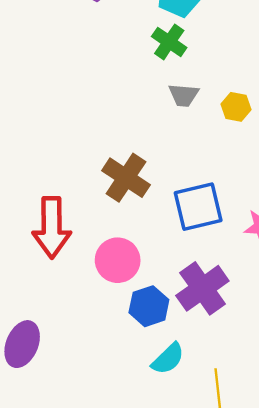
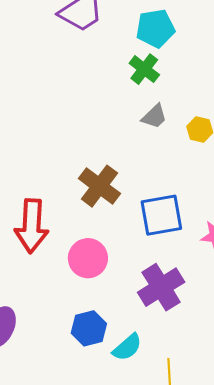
gray trapezoid: (184, 95) -> (154, 116), turned -52
blue hexagon: (149, 306) -> (89, 328), moved

